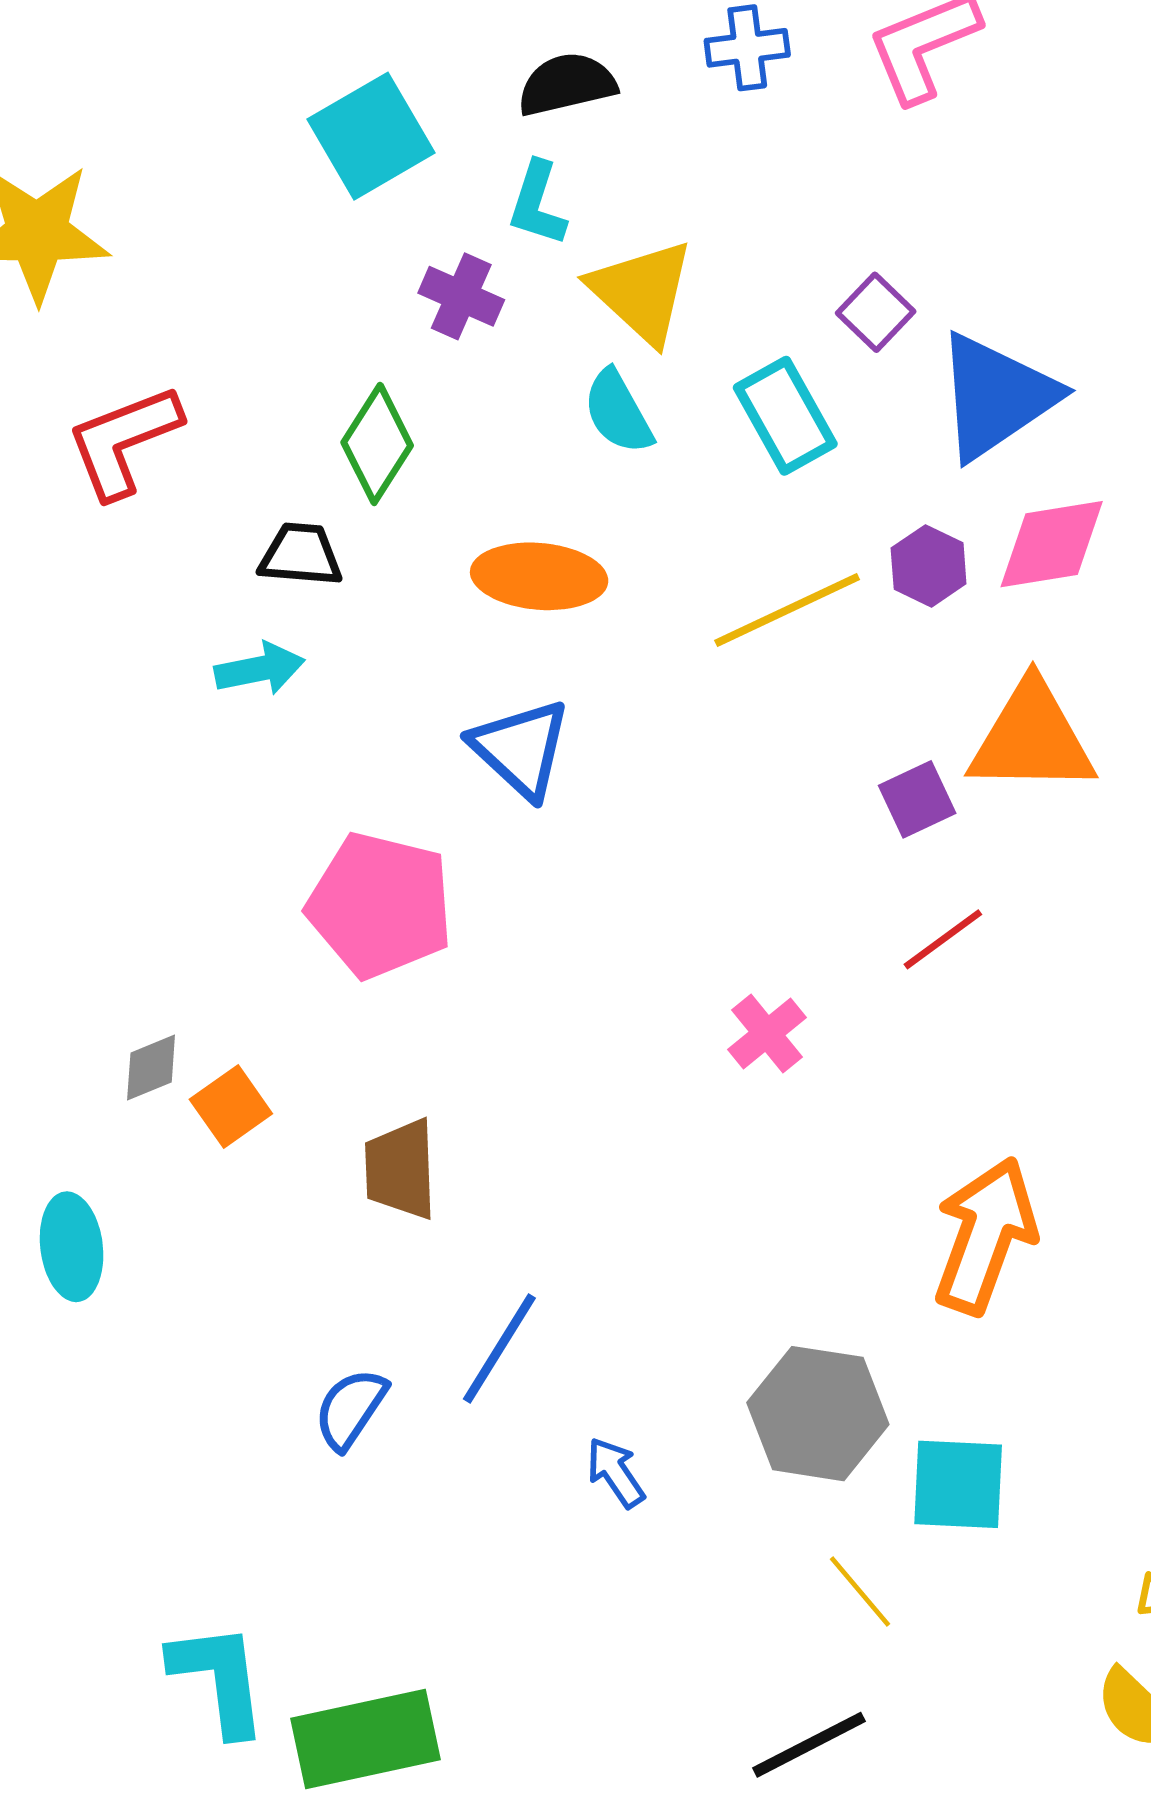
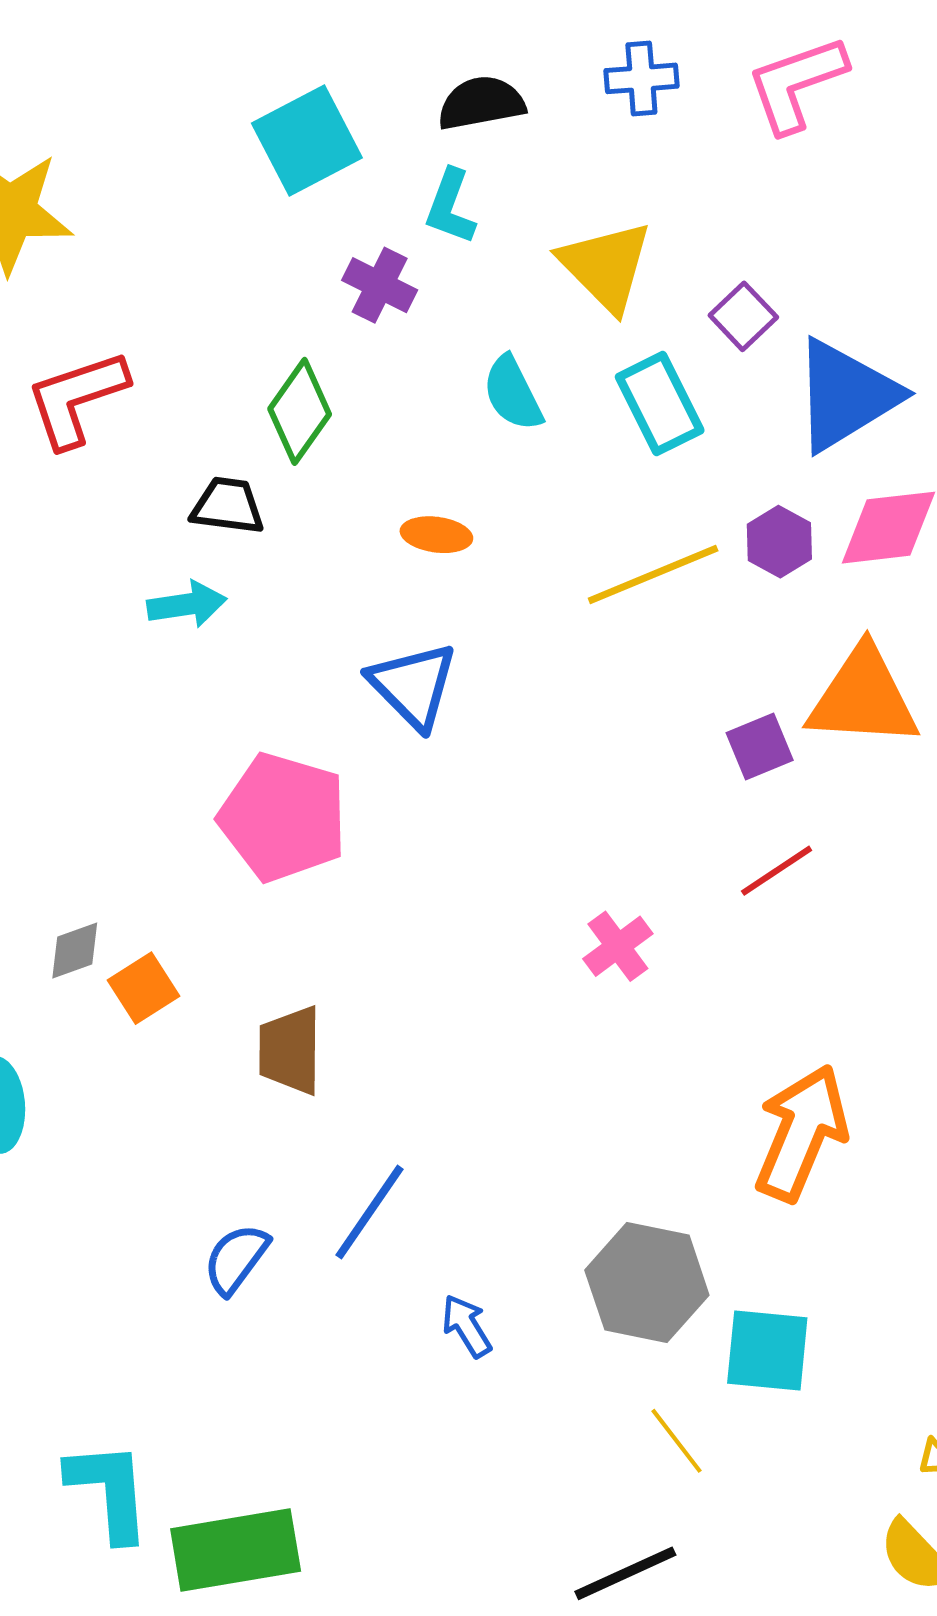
yellow triangle: (642, 292) -> (606, 266), moved
orange ellipse: (539, 576) -> (436, 535), size x0.6

